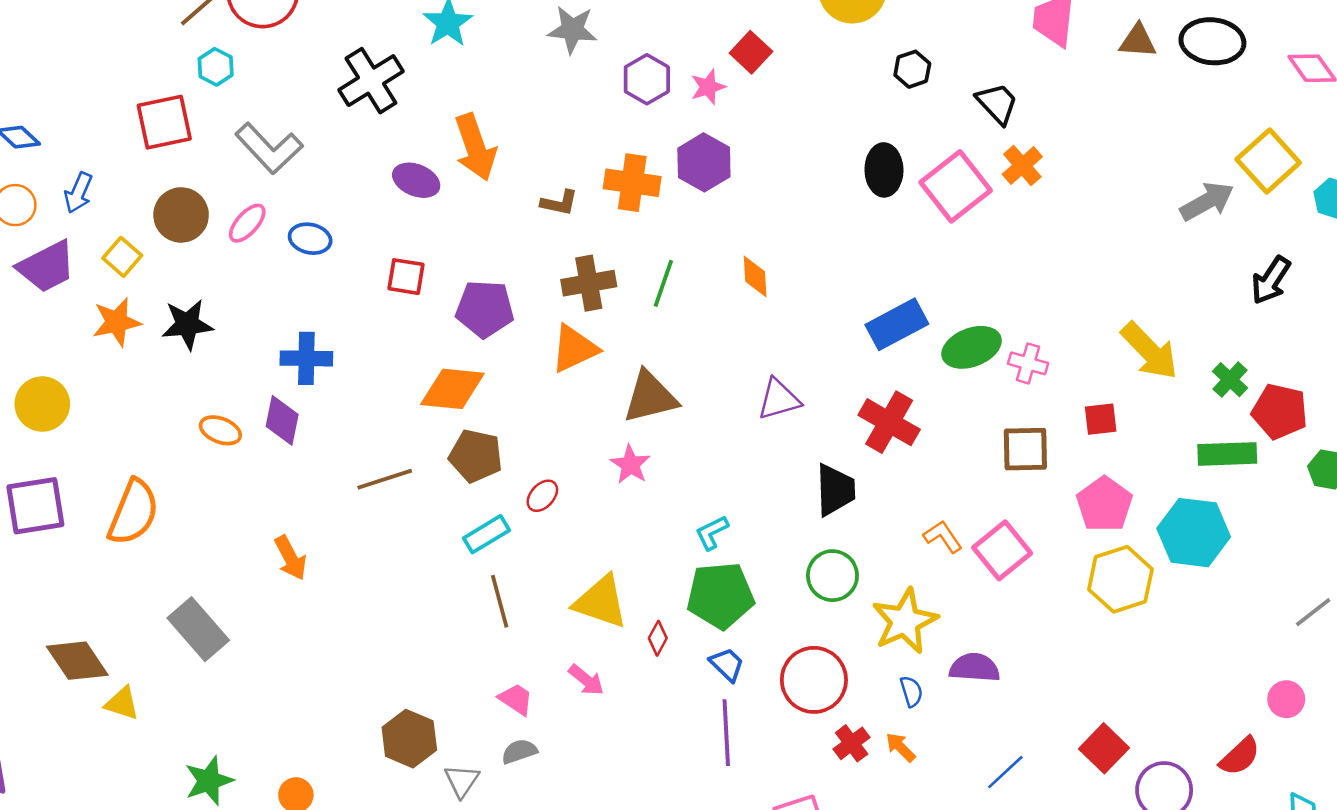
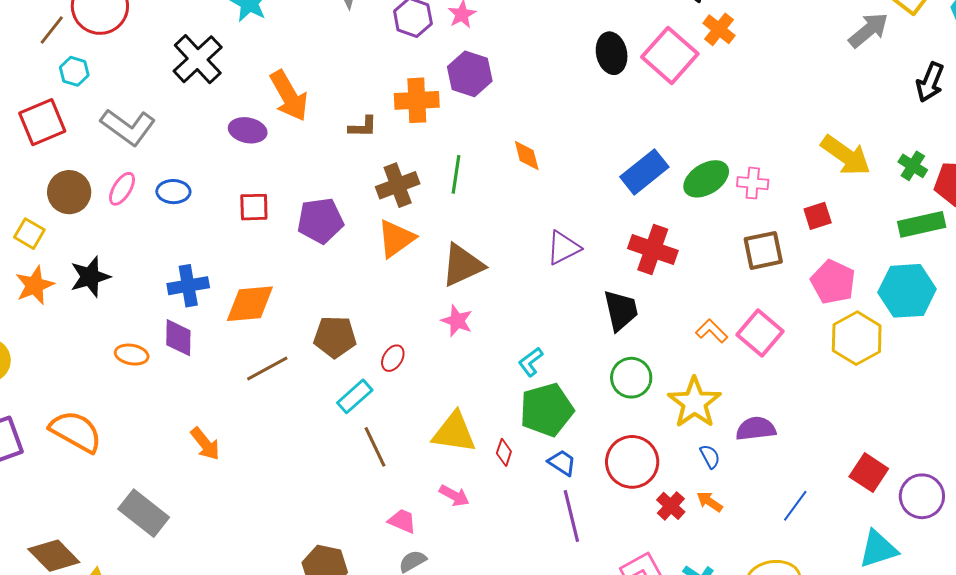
orange diamond: (452, 389) -> (250, 304), moved
orange semicircle: (133, 512) -> (76, 431), turned -72

